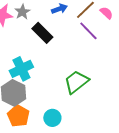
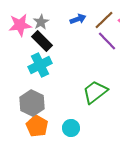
black rectangle: (42, 33) -> (42, 41), moved
cyan cross: (21, 69) -> (40, 65), moved

